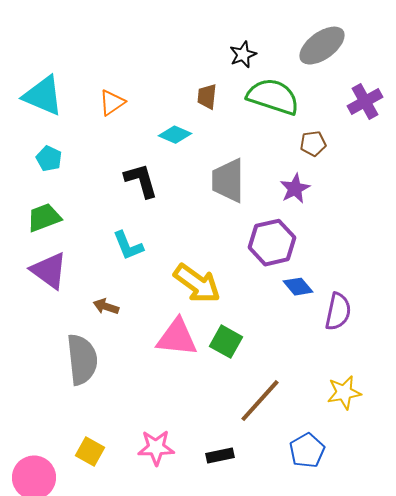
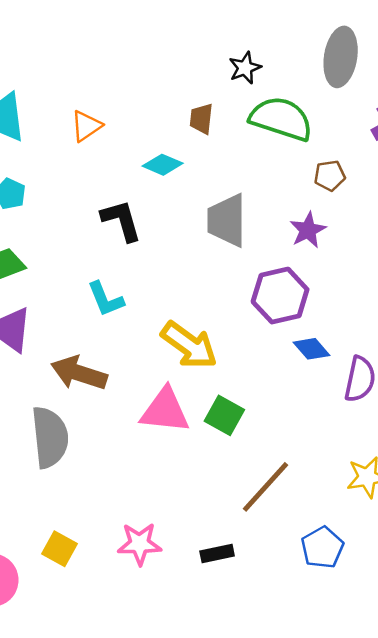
gray ellipse: (322, 46) -> (341, 57), turned -45
brown arrow: (106, 307) -> (79, 373), size x1.8

